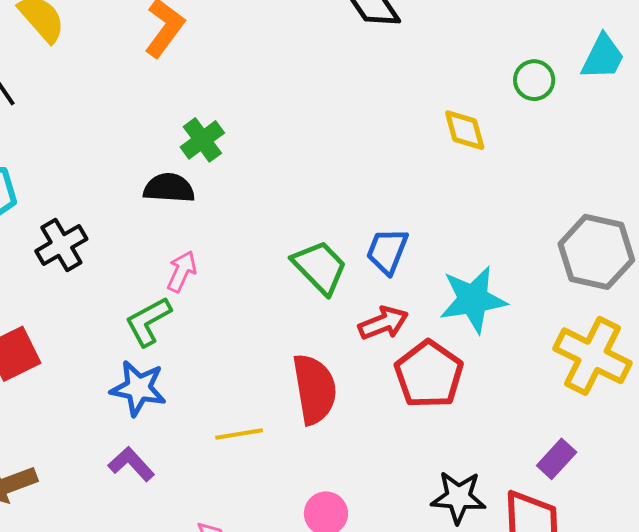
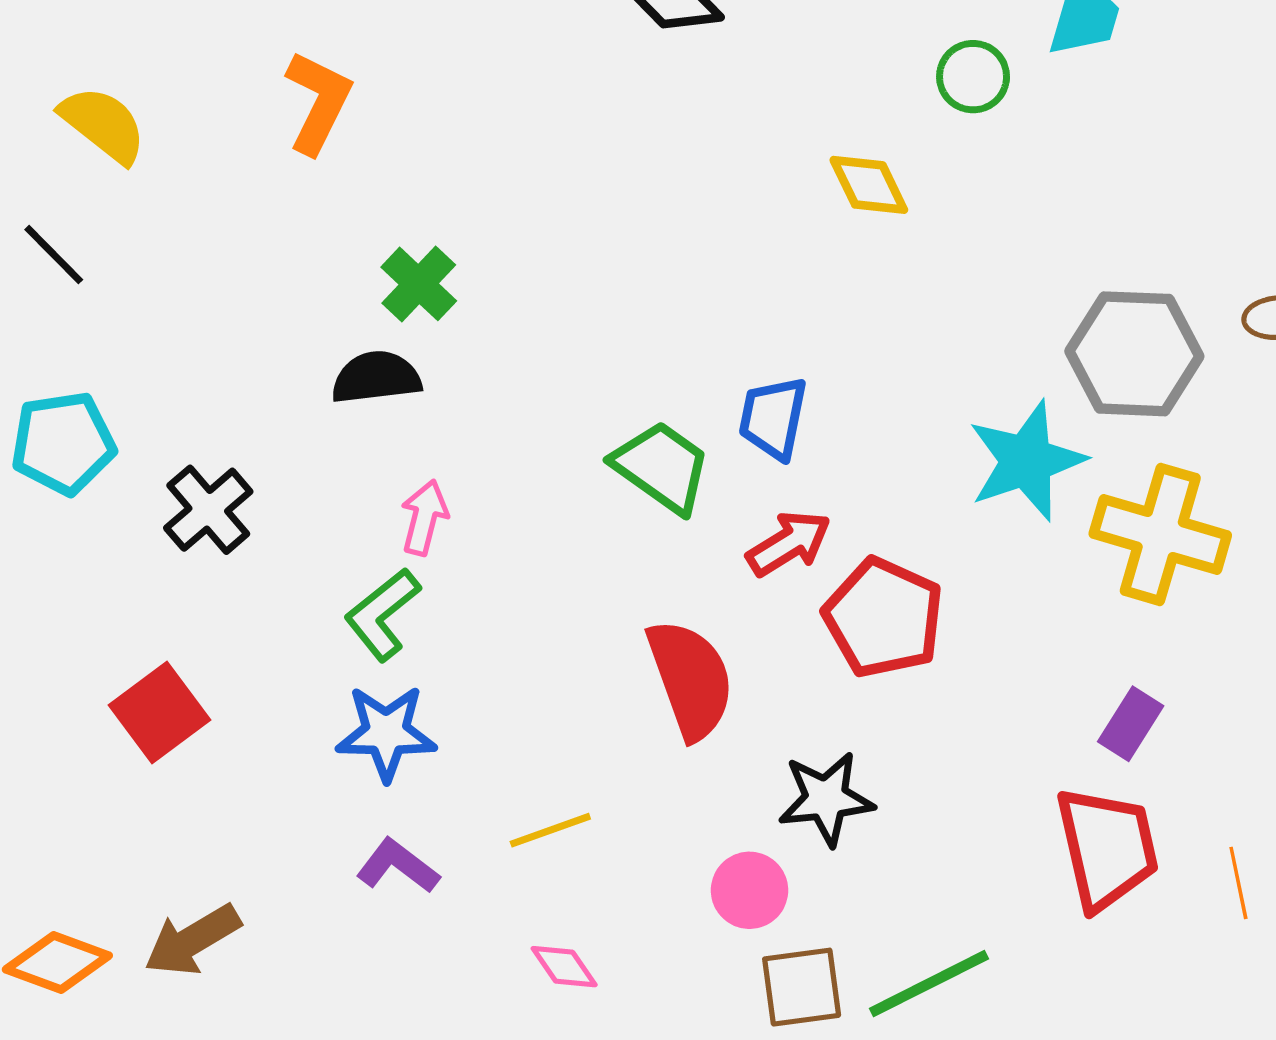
cyan star: (473, 300) -> (1026, 461), moved
yellow line: (239, 434) -> (550, 830), moved
black star: (458, 497) -> (826, 799), moved

